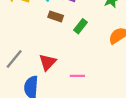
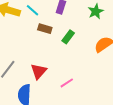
pink line: (77, 76) -> (67, 83), turned -32

